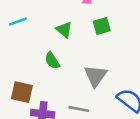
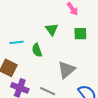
cyan line: (18, 22) -> (17, 42), moved

